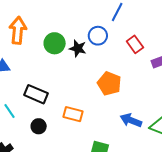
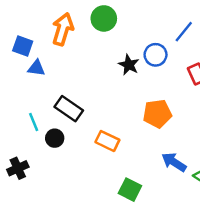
green circle: (55, 43) -> (104, 18), moved
orange pentagon: (109, 83) -> (157, 114), turned 30
black circle: (39, 126) -> (55, 138), moved

